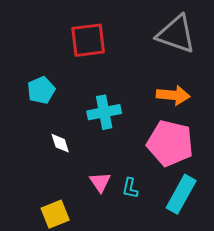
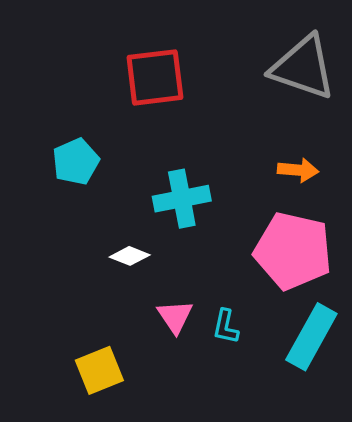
orange arrow: (173, 95) -> (298, 170), size x0.7
white diamond: (60, 143) -> (130, 256), moved, turned -50

